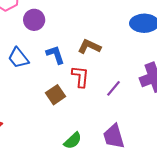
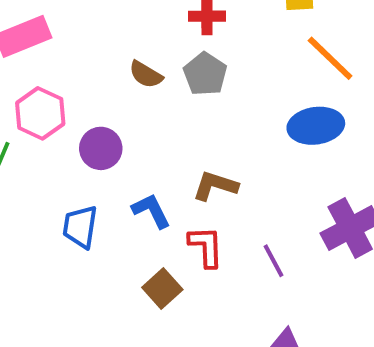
blue trapezoid: (18, 58) -> (80, 227), turned 55
purple line: (113, 88) -> (274, 261), turned -60

